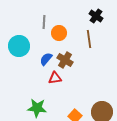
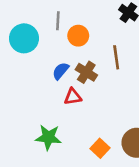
brown line: (89, 39) -> (116, 57), moved
cyan circle: (19, 46) -> (24, 38), moved

